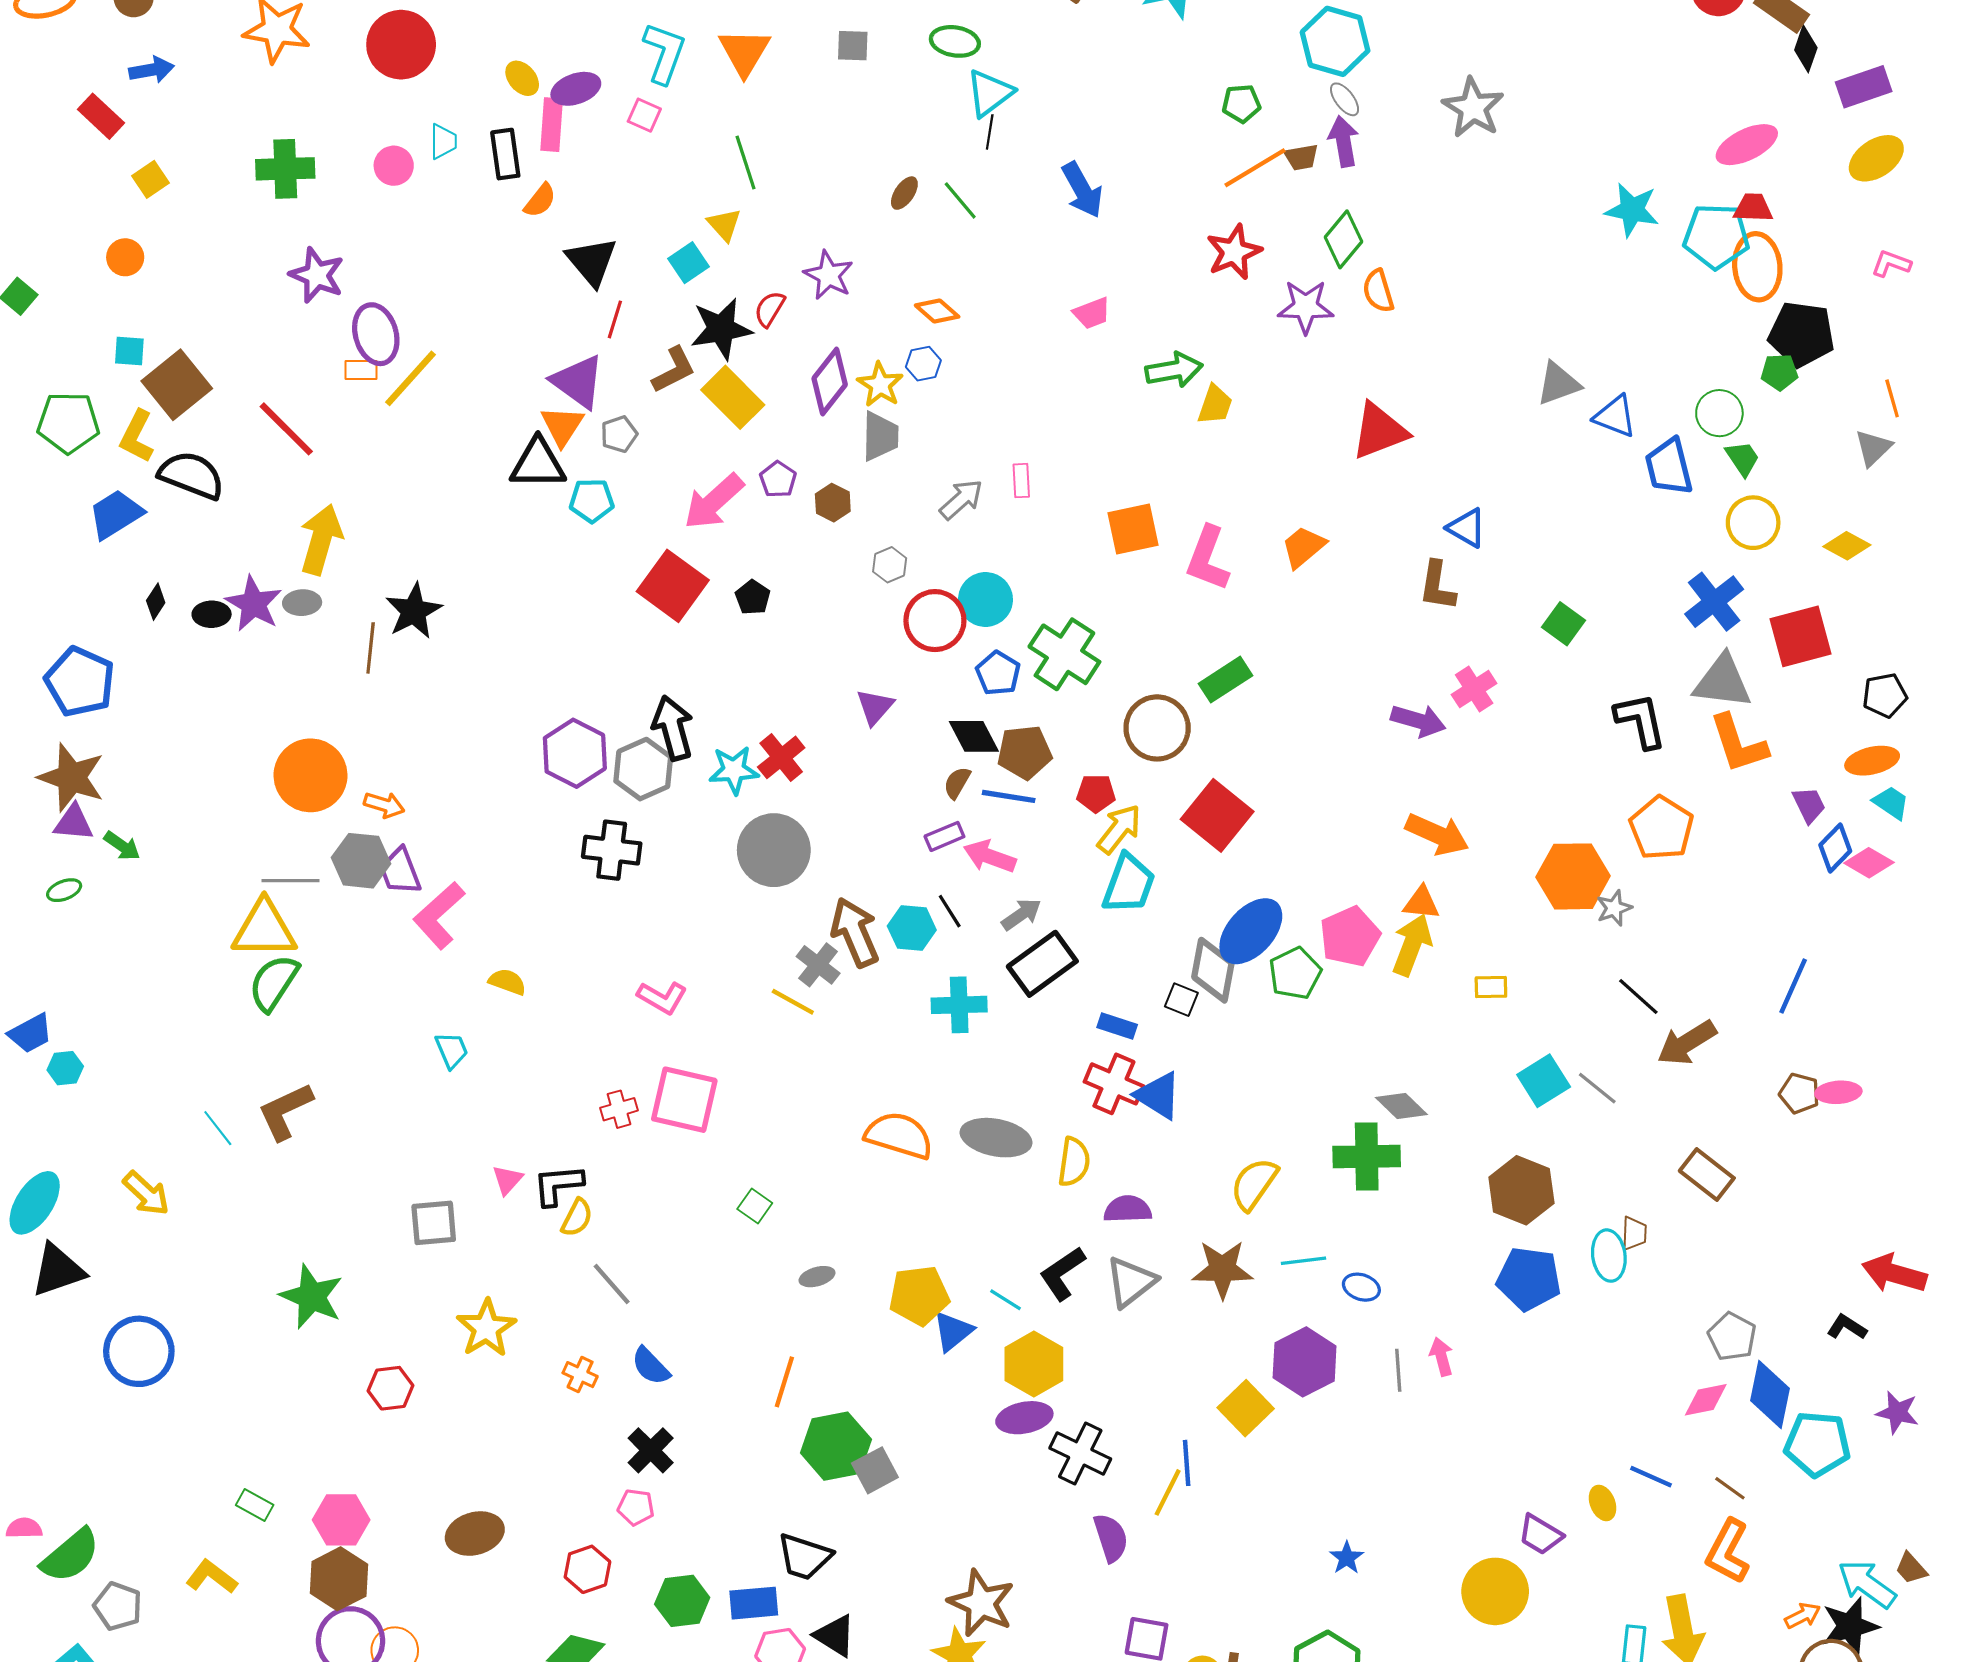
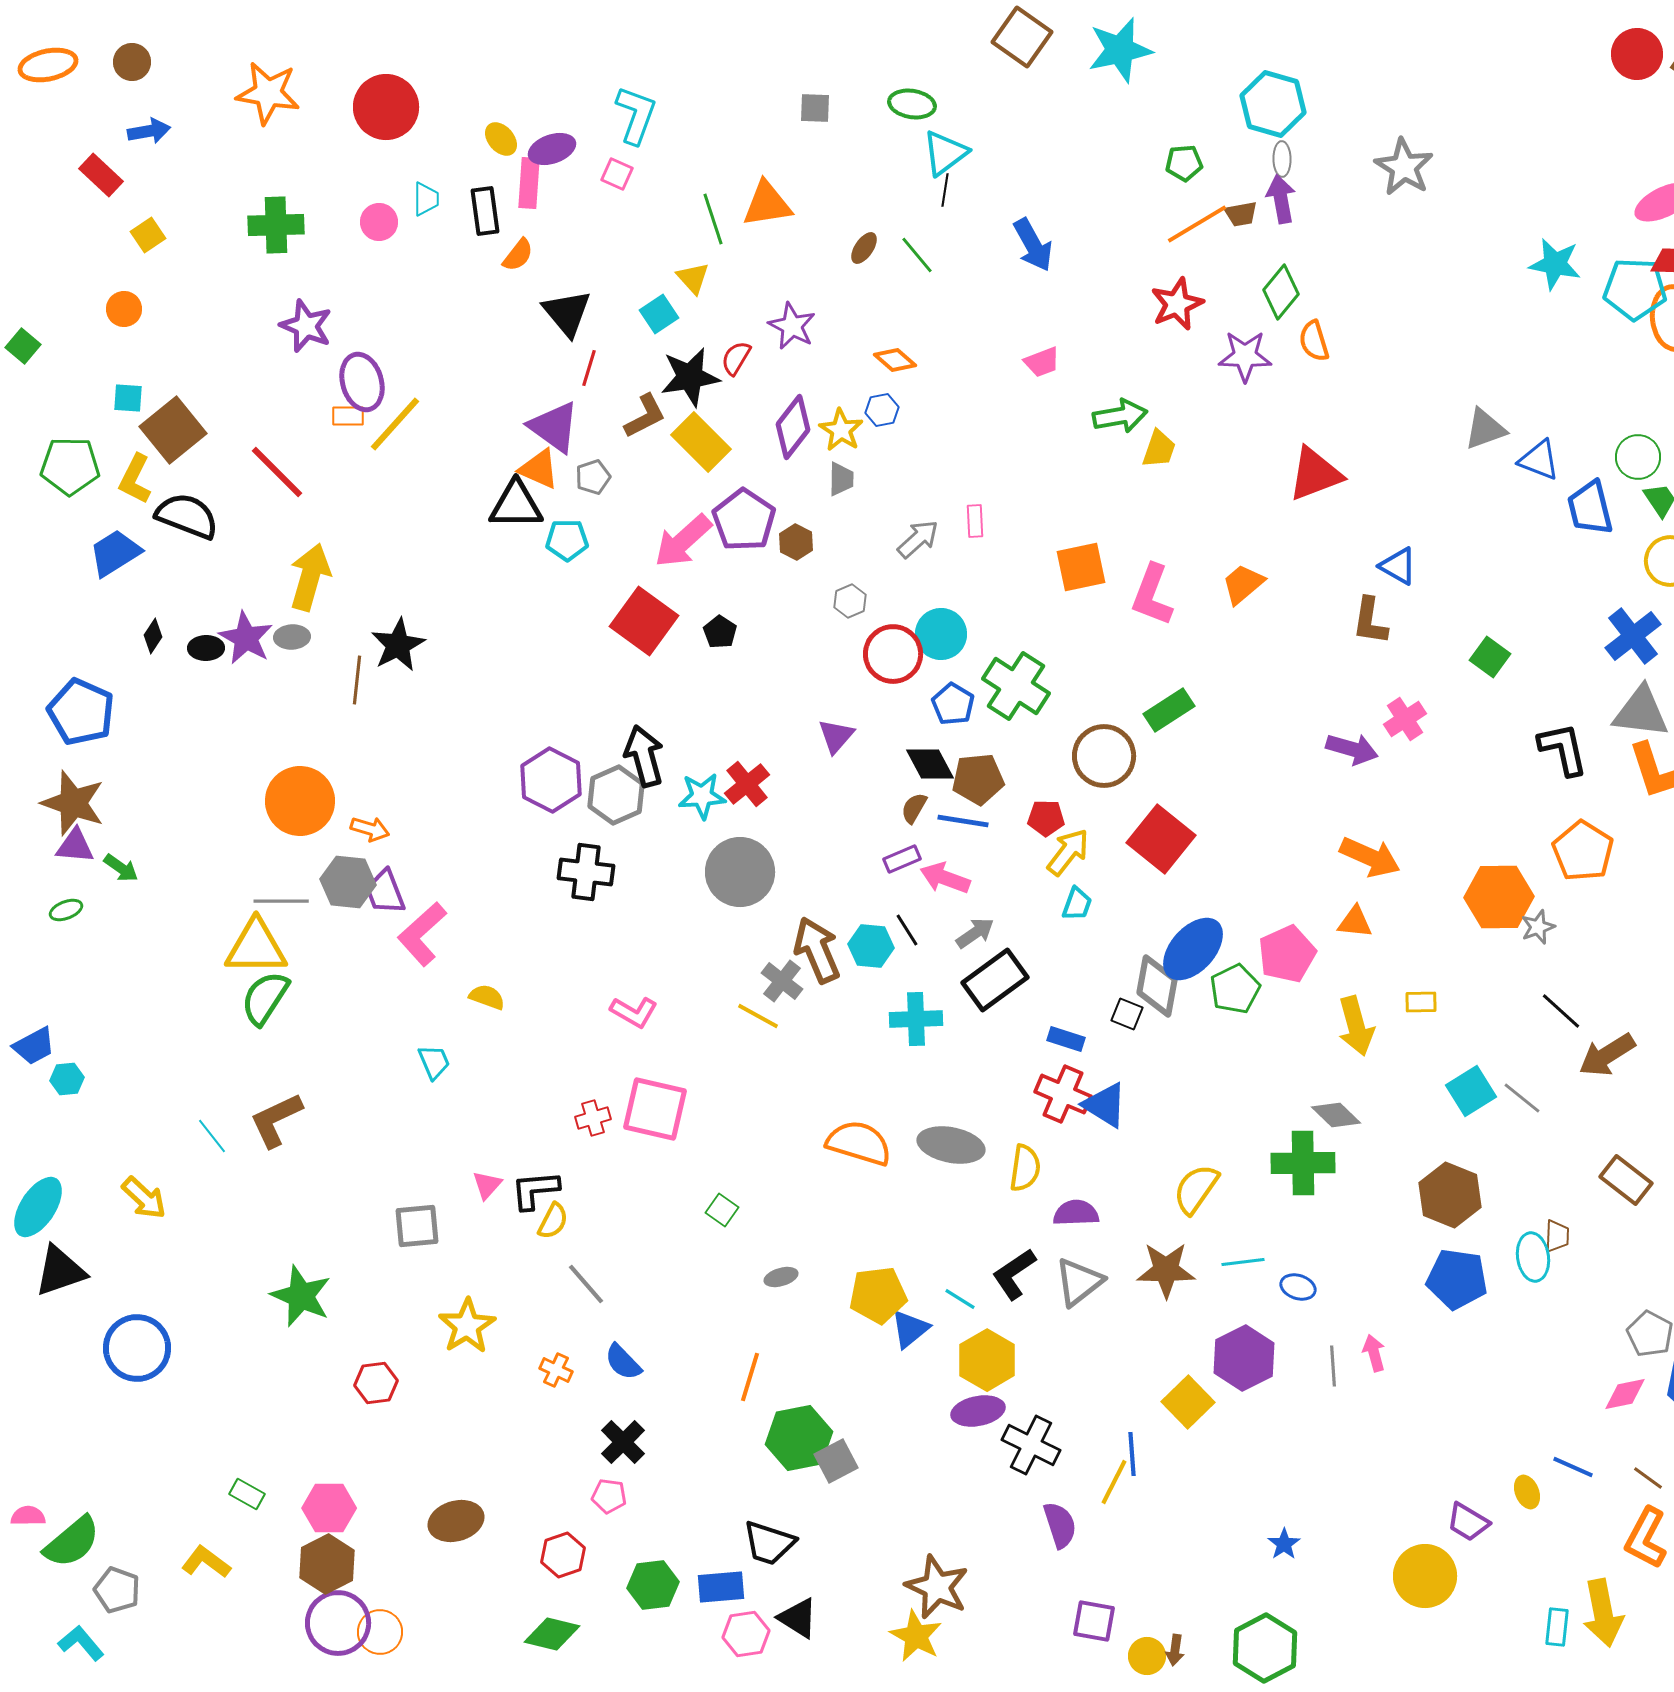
orange triangle: (744, 52) -> (767, 204), moved, turned 50
gray ellipse: (1345, 99) -> (1282, 159), turned 36
orange triangle: (562, 426) -> (539, 469), turned -39
gray trapezoid: (880, 436) -> (841, 479), size x0.7
purple pentagon: (778, 479) -> (744, 520), size x1.8
cyan trapezoid: (1129, 884) -> (1077, 904), size x0.6
yellow arrow: (1412, 945) -> (1356, 1026), moved, turned 144

